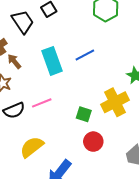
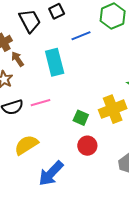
blue line: (85, 55) -> (81, 36), moved

